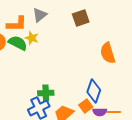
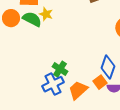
green cross: (46, 93) -> (60, 69), turned 35

